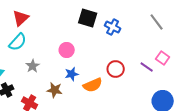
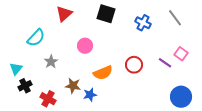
red triangle: (21, 18) -> (64, 14), moved
blue cross: (113, 27) -> (143, 23), moved
blue star: (72, 74) -> (90, 95), moved
orange semicircle: (93, 85) -> (103, 73), moved

